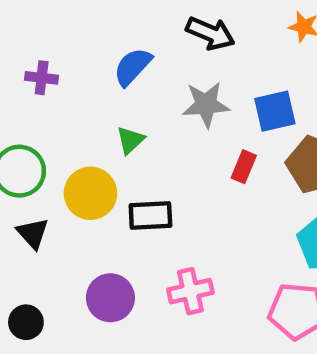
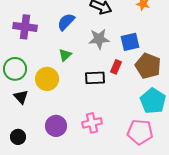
purple cross: (42, 78) -> (25, 27), size x1.6
black rectangle: (150, 216) -> (95, 78), moved

